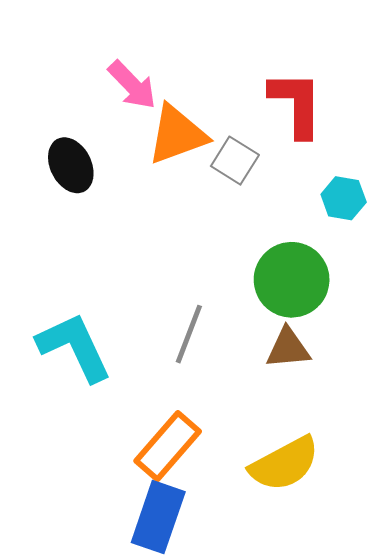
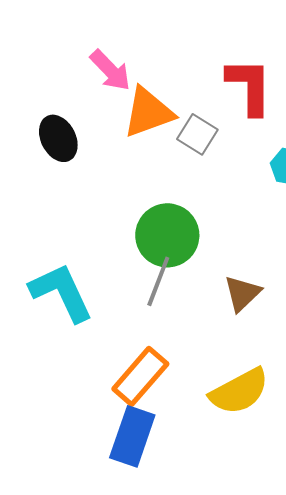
green circle: (292, 280) -> (167, 235), moved
brown triangle: (288, 348) -> (242, 293), turned -39

